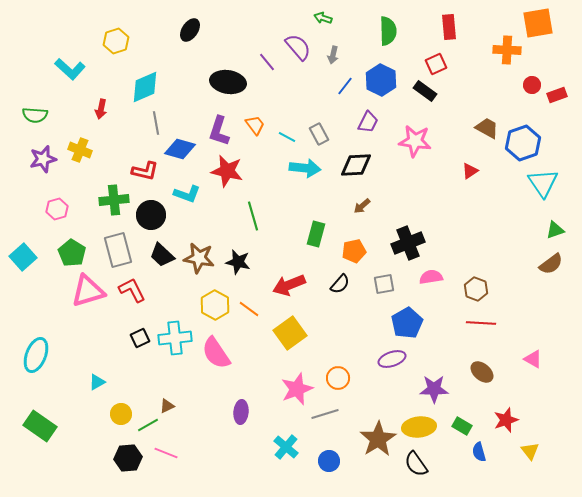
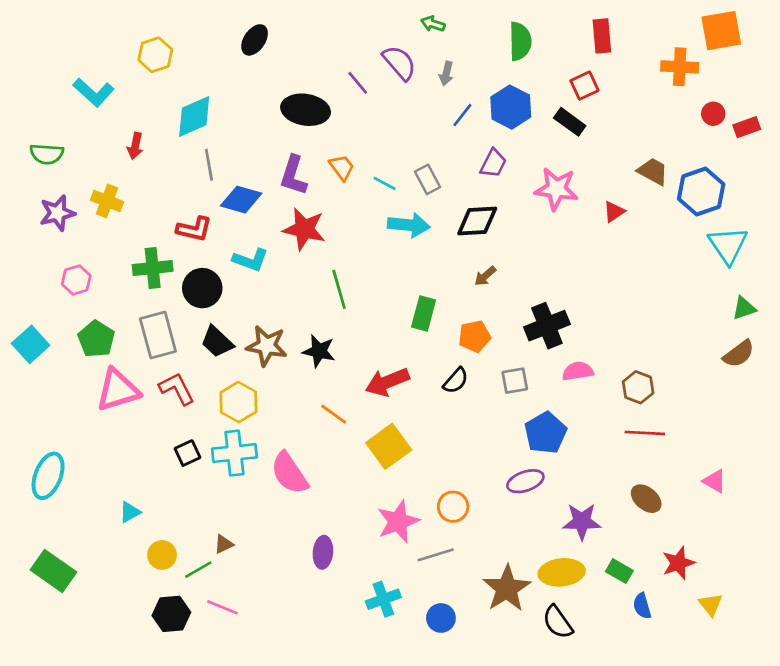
red triangle: (470, 171) -> (614, 212), moved
yellow hexagon: (215, 305) -> (238, 402), moved
cyan cross: (286, 447) -> (383, 599), turned 30

